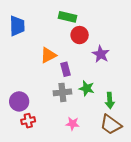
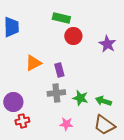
purple star: (101, 54) -> (107, 44), moved
orange triangle: (48, 55) -> (33, 63), moved
green star: (87, 88) -> (80, 98), moved
green arrow: (110, 100) -> (103, 101), turned 112

